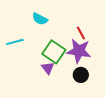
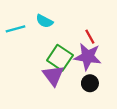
cyan line: (15, 42) -> (16, 29), moved
purple triangle: (48, 68) -> (53, 75), size x1.5

